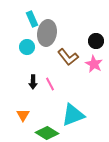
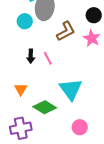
brown L-shape: (68, 57) -> (66, 31), turned -80
cyan triangle: (73, 115) -> (71, 89), turned -45

